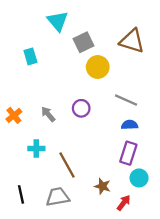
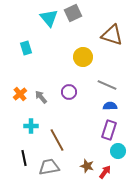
gray square: (84, 42) -> (73, 13), moved
orange cross: (14, 115) -> (20, 94), moved
brown star: (102, 186) -> (87, 166), moved
black line: (21, 194) -> (24, 158), moved

